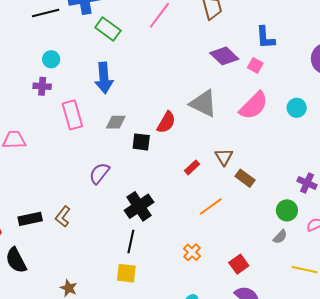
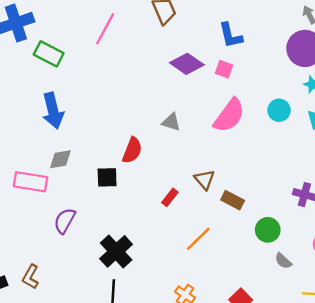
gray triangle: (203, 103) -> (171, 122), size x0.6
pink rectangle: (72, 115) -> (31, 182), moved, turned -56
gray diamond: (116, 122) -> (60, 159), moved
green circle: (287, 210) -> (268, 230), moved
gray semicircle: (280, 237) -> (283, 261), turned 98

